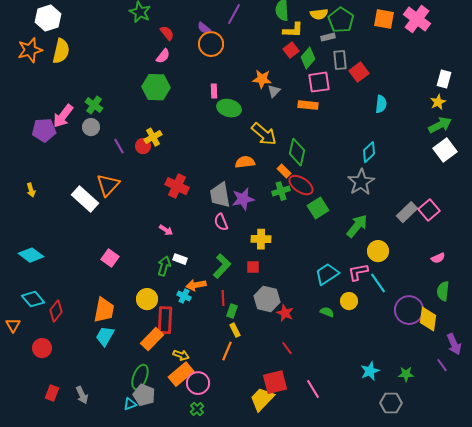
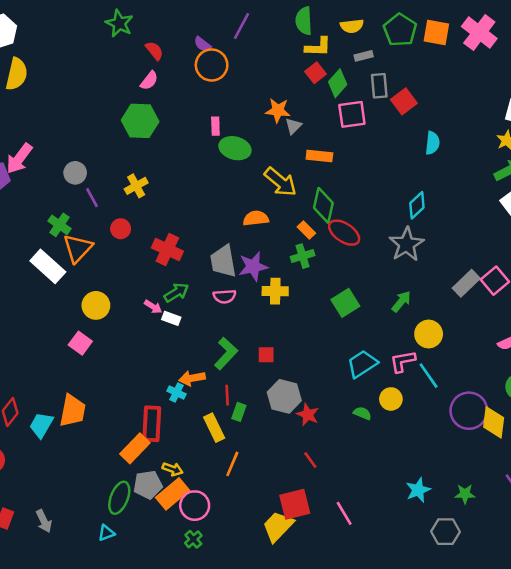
green pentagon: (341, 20) -> (400, 30), moved
green cross: (94, 105) -> (60, 225), moved
orange rectangle: (308, 105) -> (319, 156), moved
gray circle: (91, 127) -> (75, 173), moved
red circle: (143, 146) -> (121, 229), moved
red ellipse: (301, 185) -> (344, 233), moved
green square: (318, 208) -> (345, 303), moved
pink semicircle: (221, 222) -> (225, 296), turned -72
green arrow: (357, 226) -> (401, 302), size x0.7
yellow cross: (261, 239) -> (275, 291), moved
white rectangle: (180, 259) -> (171, 318), moved
green arrow: (164, 266) -> (176, 292), moved, turned 42
yellow circle: (147, 299) -> (96, 305), moved
yellow rectangle: (235, 330) -> (214, 428), moved, size x1.5
cyan trapezoid: (105, 336) -> (41, 425), moved
gray pentagon: (144, 395) -> (148, 485), moved, turned -30

